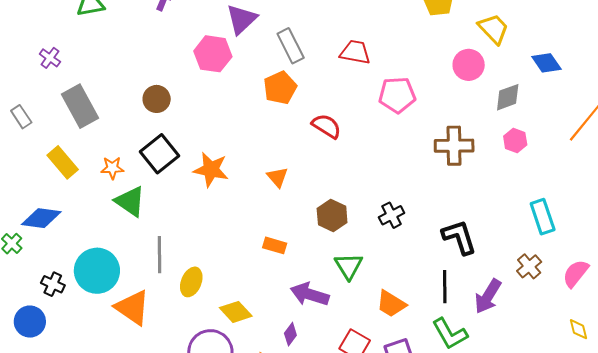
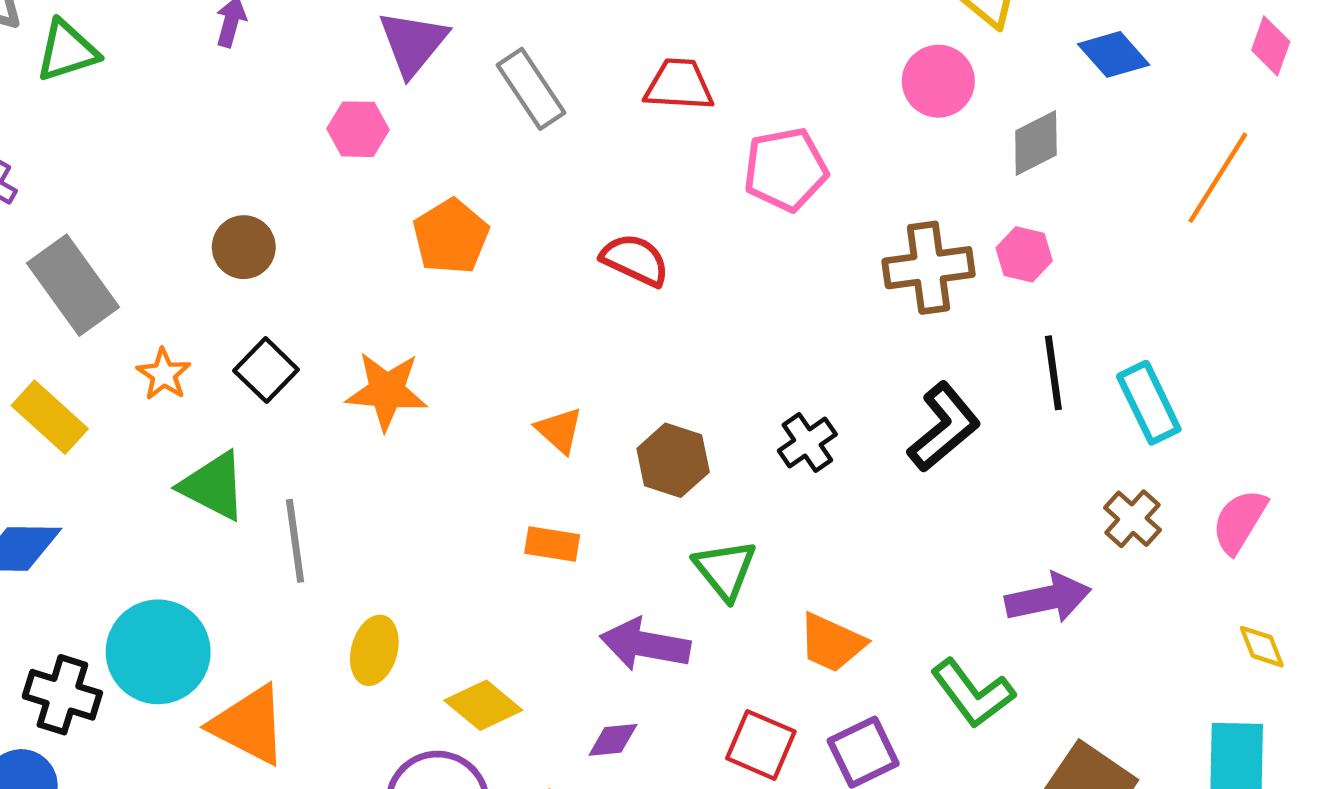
pink hexagon: (213, 54) -> (358, 129), size x0.7
orange pentagon: (280, 88) -> (451, 236), moved
pink hexagon: (515, 141) -> (1024, 254), moved
black square: (160, 154) -> (266, 370), size x0.7
orange star: (112, 168) -> (164, 374), moved, turned -30
orange triangle: (277, 177) -> (559, 430), moved
black L-shape: (459, 237) -> (944, 427), moved, turned 75
gray line: (160, 255) -> (295, 541), moved
black cross: (53, 284) -> (62, 695), size x1.4
black line: (445, 287) -> (1053, 373), moved
purple arrow: (488, 296) -> (1048, 598), turned -126
purple diamond: (290, 334) -> (613, 740), turned 55

